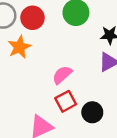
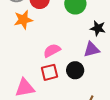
black circle: (92, 112) -> (75, 70), moved

